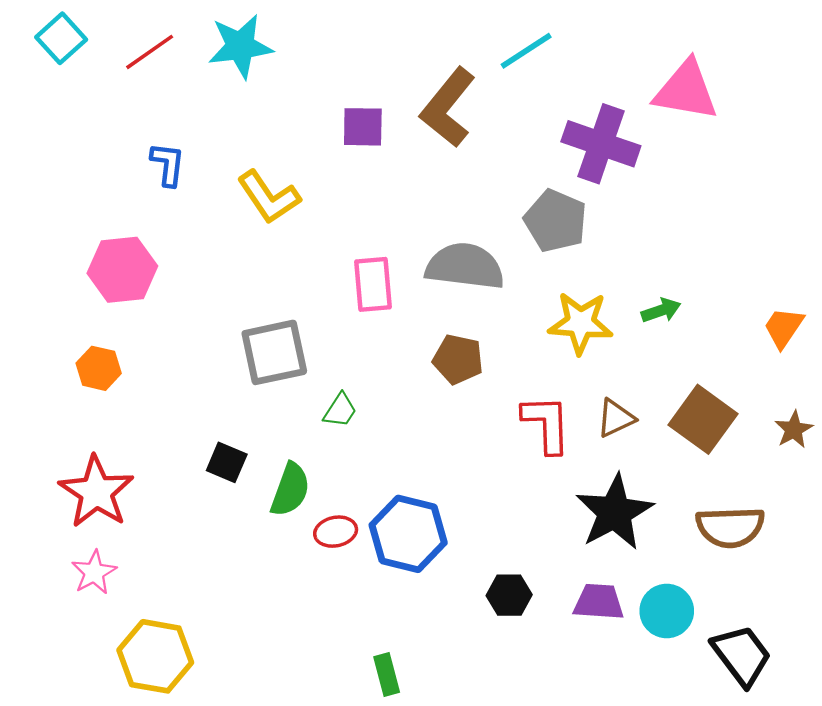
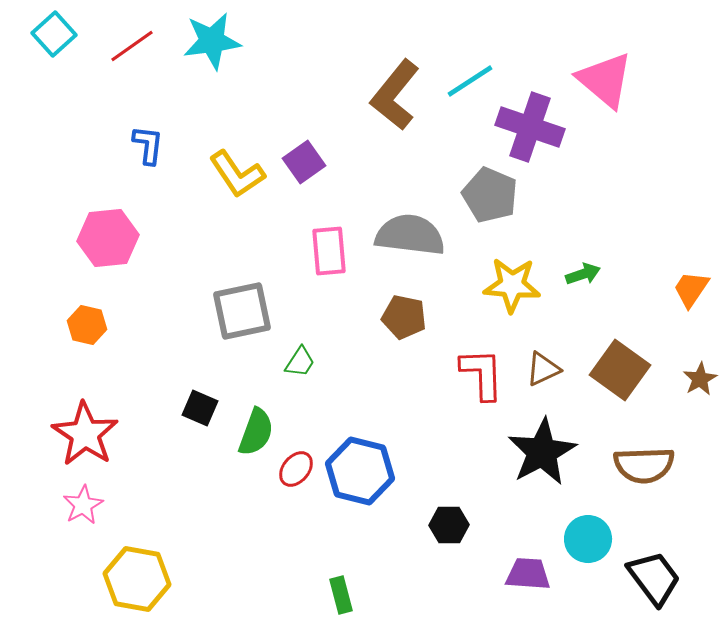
cyan line: (526, 51) -> (470, 81), moved
pink triangle: (686, 90) -> (605, 80), turned 30
purple square: (363, 127) -> (304, 162), moved, turned -36
red ellipse: (336, 532) -> (296, 469), turned -39
purple trapezoid: (599, 602) -> (528, 574), moved

